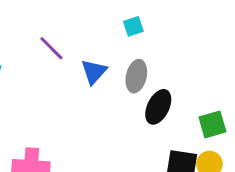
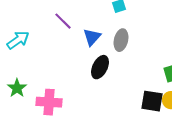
black ellipse: (158, 107) -> (100, 67), moved

